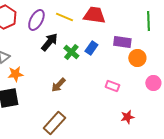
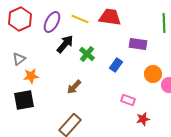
blue rectangle: (91, 48) -> (116, 65), moved
orange circle: (137, 58) -> (153, 74), moved
pink rectangle: (112, 86) -> (128, 100), moved

